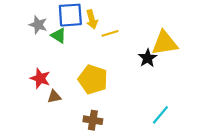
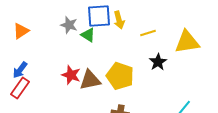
yellow line: (110, 33) -> (148, 33), moved
black star: (148, 58) -> (158, 62), moved
brown triangle: (54, 97) -> (90, 80), moved, size x1.6

